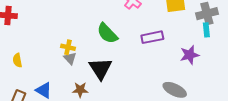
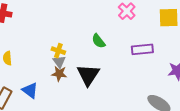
green semicircle: (107, 33) -> (98, 41), size x0.7
brown star: (80, 90) -> (59, 74), moved

